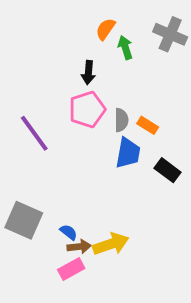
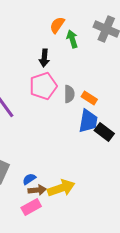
blue trapezoid: (128, 153) -> (88, 121), moved
blue semicircle: (69, 232) -> (29, 179), turned -72

